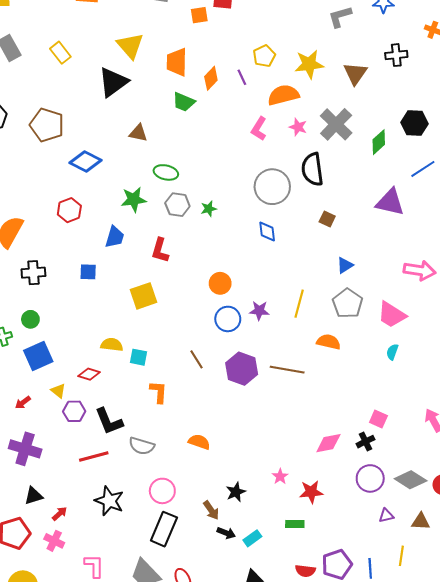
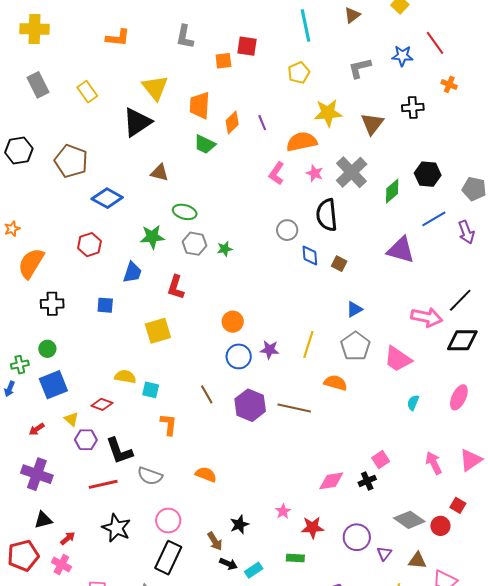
yellow pentagon: (264, 56) -> (299, 73), moved
gray circle: (272, 187) -> (287, 230), size x0.6
blue diamond: (267, 231) -> (310, 255), moved
cyan semicircle: (392, 352) -> (413, 403), moved
pink square: (378, 419) -> (381, 460), turned 30
purple circle: (370, 478) -> (357, 537), moved
purple triangle: (386, 516) -> (384, 553), turned -42

